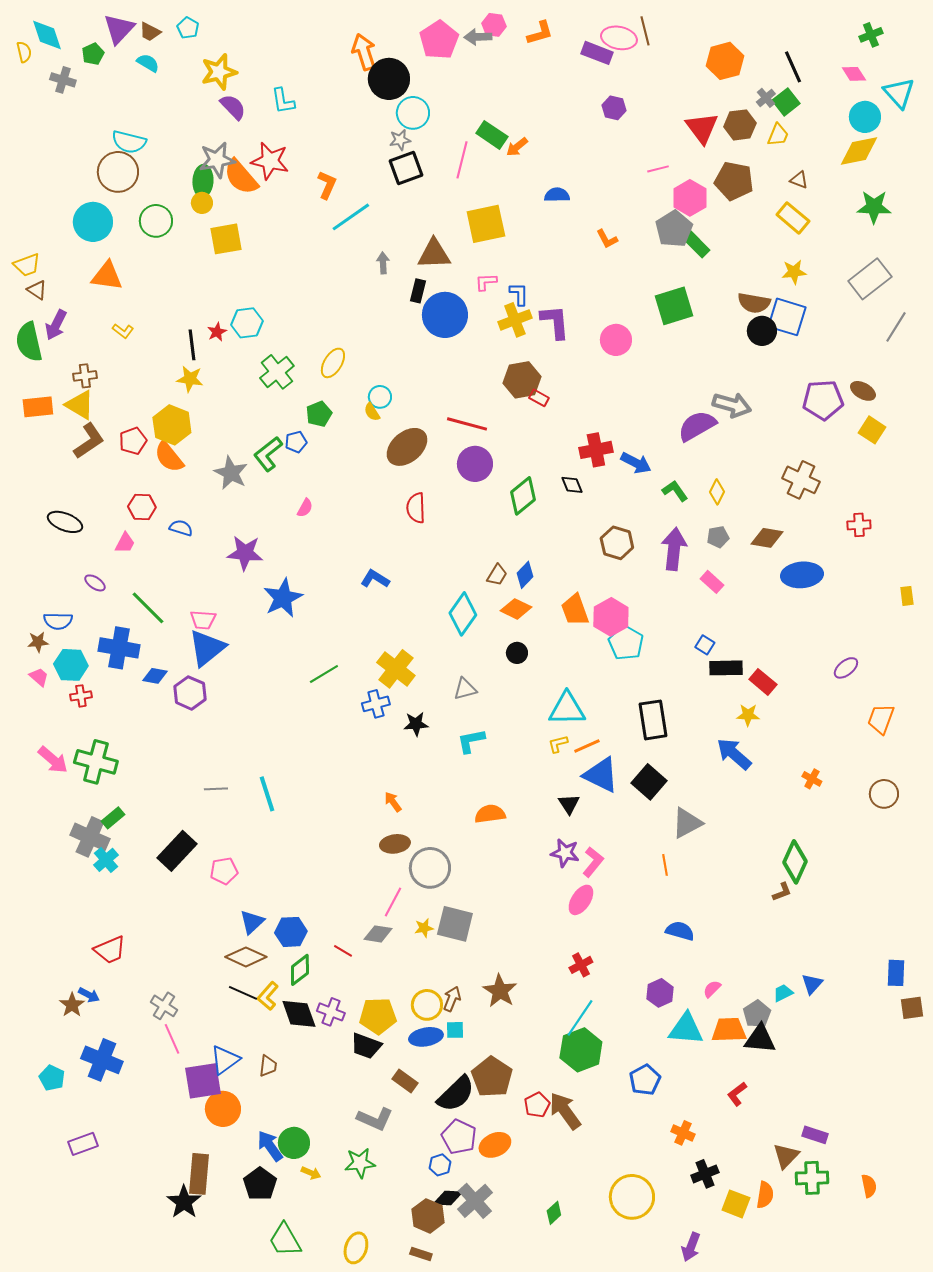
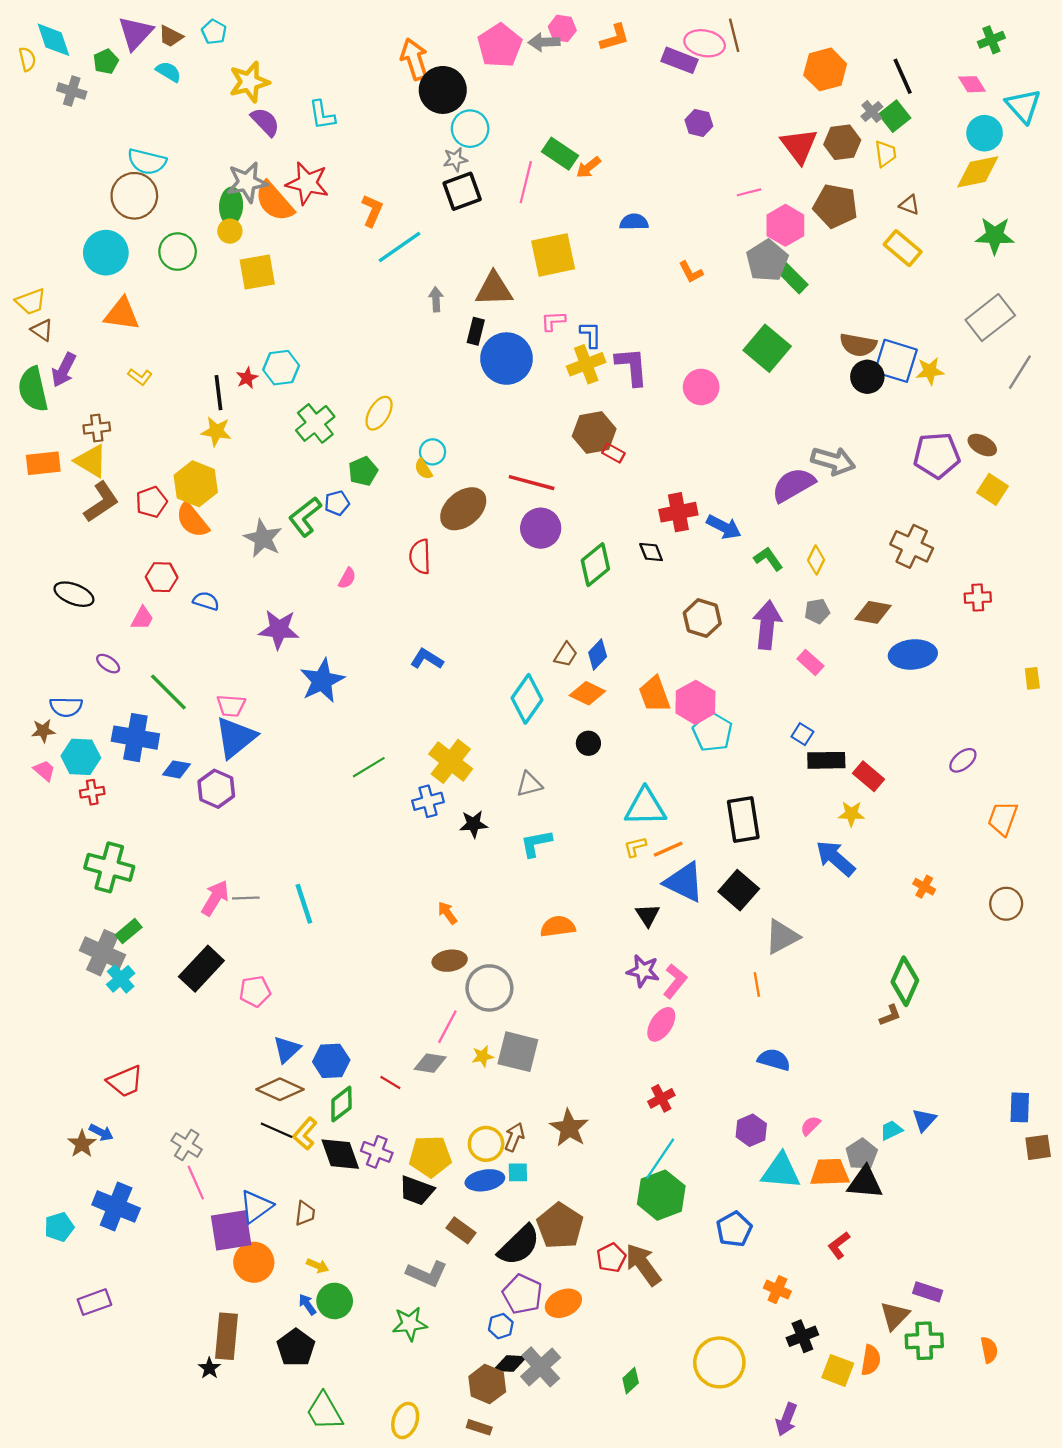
yellow trapezoid: (778, 135) -> (886, 154), turned -30
yellow star: (794, 272) -> (930, 371), moved
green square: (674, 306) -> (767, 348), turned -33
red semicircle: (416, 508) -> (420, 557), moved
pink arrow: (53, 760) -> (215, 898), moved, turned -100
cyan pentagon: (52, 1078) -> (59, 1227), turned 30
blue arrow: (270, 1146) -> (307, 1304), size x0.6
yellow arrow: (311, 1173) -> (318, 1266), moved
black star: (184, 1202) -> (209, 1368), size x0.6

